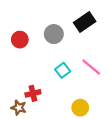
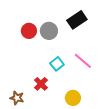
red circle: (20, 40) -> (29, 31), moved
red cross: (33, 93) -> (41, 84), moved, turned -32

